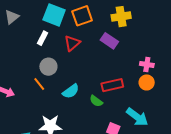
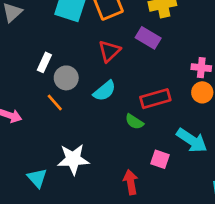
white rectangle: (42, 38) -> (44, 62), moved
red triangle: (72, 43) -> (109, 51), moved
cyan semicircle: (71, 91) -> (105, 91), moved

